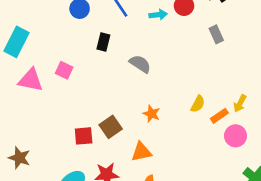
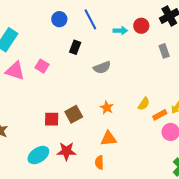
gray semicircle: (140, 64) -> (102, 67), turned 120
orange triangle: (141, 152) -> (108, 139), moved

